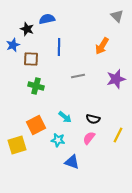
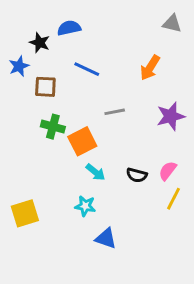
gray triangle: (117, 16) -> (172, 24), turned -32
blue line: (59, 47) -> (87, 69), turned -66
orange square: (36, 125) -> (82, 141), moved
pink semicircle: (89, 138) -> (168, 171), moved

